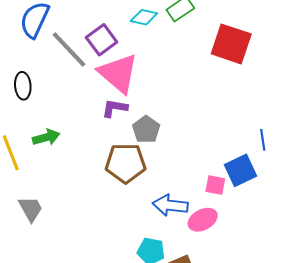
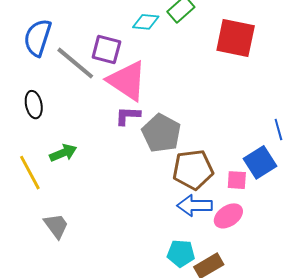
purple square: (102, 40) -> (106, 49), turned -32
gray pentagon: (146, 129) -> (161, 133), size x1.4
brown pentagon: (125, 163) -> (193, 170), moved

